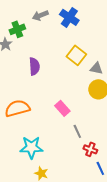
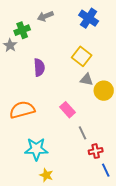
blue cross: (69, 17) -> (89, 18), moved
gray triangle: (96, 68) -> (87, 80), moved
red cross: (90, 149) -> (96, 151), turned -32

